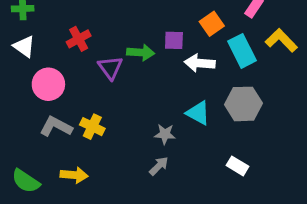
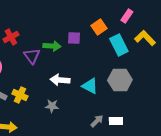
white arrow: (200, 63) -> (60, 80), moved
gray star: (165, 134) -> (52, 106), moved
gray arrow: (159, 166) -> (97, 121), moved
white rectangle: (237, 166) -> (116, 121), turned -32

